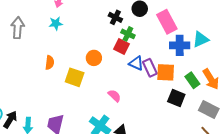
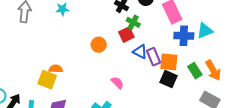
red square: (122, 47) -> (126, 35), turned 35
orange semicircle: (50, 63) -> (56, 69), moved, turned -96
yellow square: (75, 77) -> (47, 80), moved
black square: (176, 98) -> (168, 79), moved

